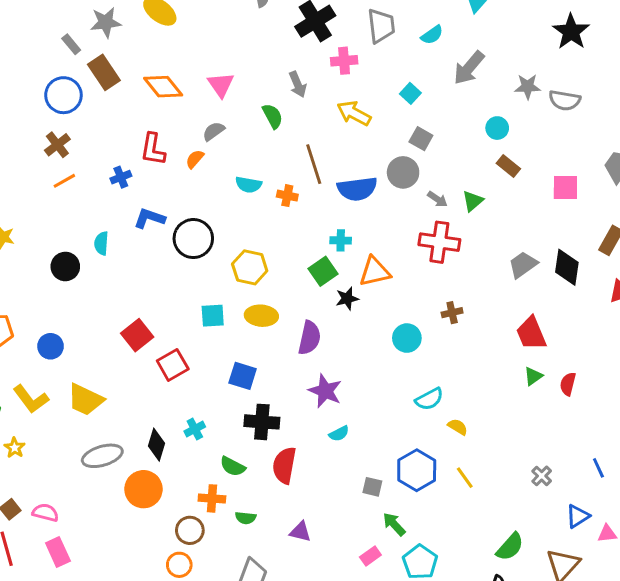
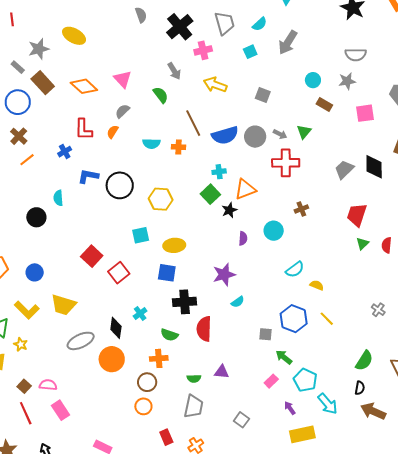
gray star: (528, 87) -> (347, 81), moved
cyan square: (410, 93) -> (250, 52), moved, turned 32
gray circle: (403, 172) -> (255, 137), moved
yellow ellipse: (261, 316) -> (174, 245), moved
red trapezoid: (531, 333) -> (357, 215), turned 50
purple semicircle: (310, 338) -> (243, 238), moved, size x0.6
purple star: (325, 391) -> (224, 275), turned -30
green semicircle: (246, 518) -> (194, 378), moved

